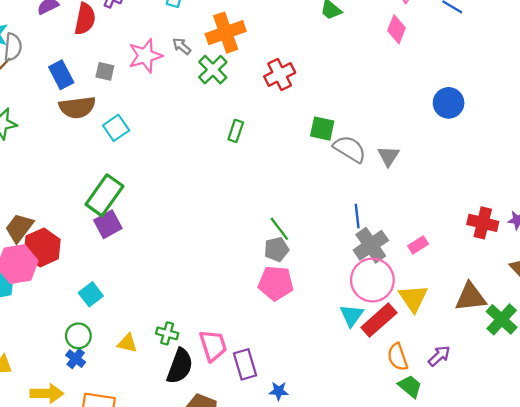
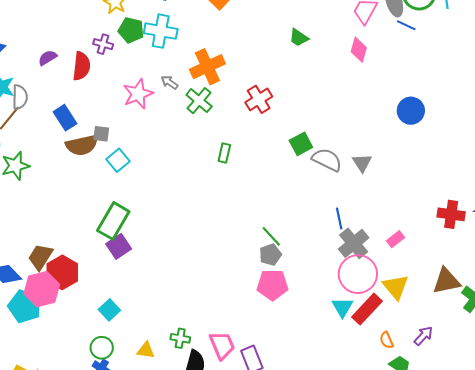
gray square: (105, 71) -> (101, 134), moved
green square: (322, 129) -> (301, 144), turned -35
orange semicircle: (398, 357) -> (387, 340), size x0.7

